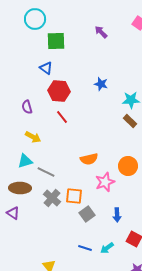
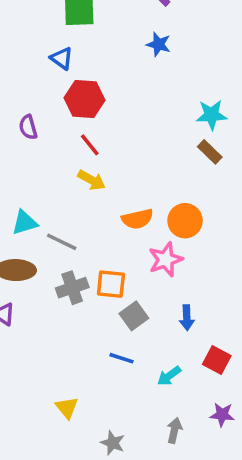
blue star: (101, 84) -> (159, 44), moved
yellow arrow: (33, 137) -> (92, 180), moved
orange circle: (128, 166) -> (185, 221), moved
gray cross: (52, 198) -> (72, 288), turned 30
blue line: (85, 248) -> (122, 358), moved

